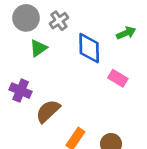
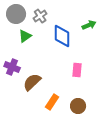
pink rectangle: (118, 78) -> (77, 70), moved, turned 64

